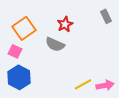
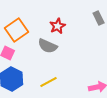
yellow line: (83, 84) -> (49, 82), moved

